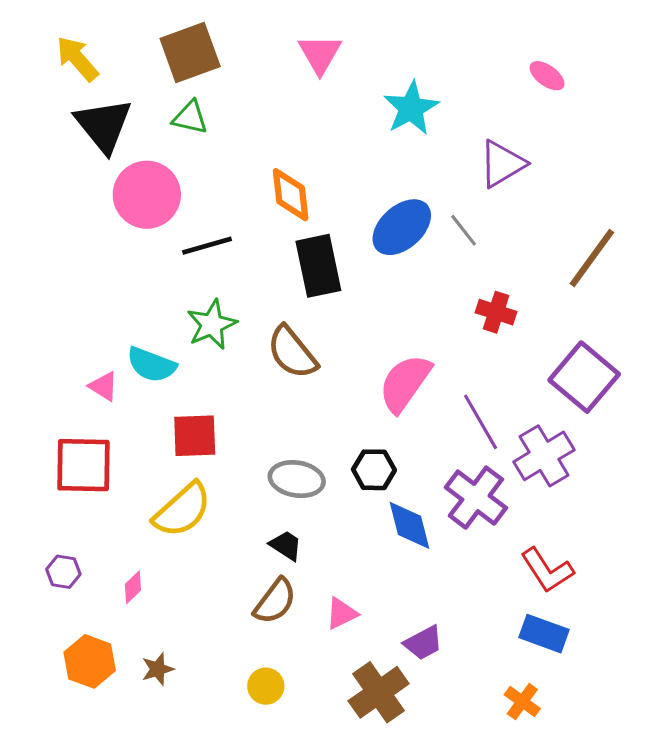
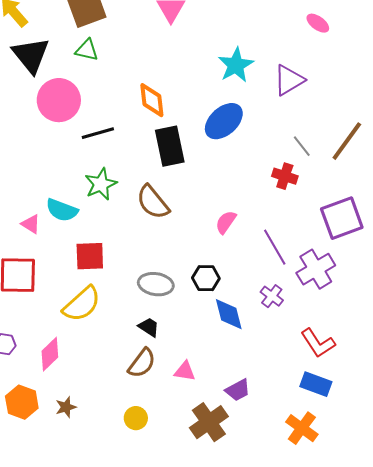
cyan star: (411, 108) -> (236, 65), moved
gray line: (464, 230) -> (302, 146), moved
purple square: (584, 377) -> (342, 218), turned 30
pink semicircle: (405, 383) -> (226, 222), size x0.6
purple cross: (476, 498) -> (272, 296), size x0.6
pink diamond: (133, 587) -> (50, 354), size x1.6
pink triangle: (342, 613) -> (185, 371), turned 35
orange cross: (522, 702) -> (302, 428), size x1.4

